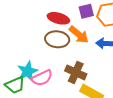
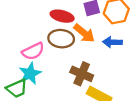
pink semicircle: (42, 78) -> (33, 51), moved

